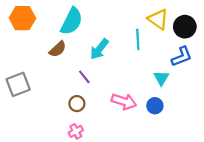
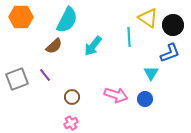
purple line: (84, 77) -> (45, 75), moved

